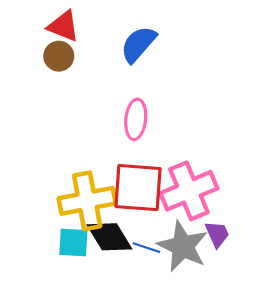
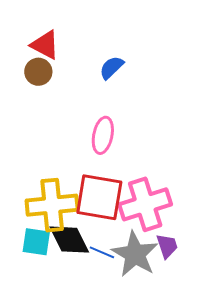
blue semicircle: (138, 44) -> (111, 68), size x0.7

